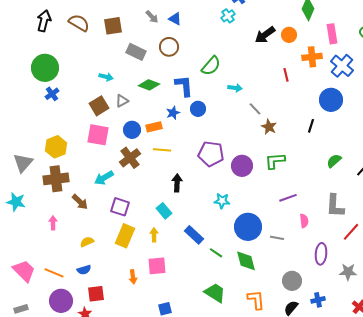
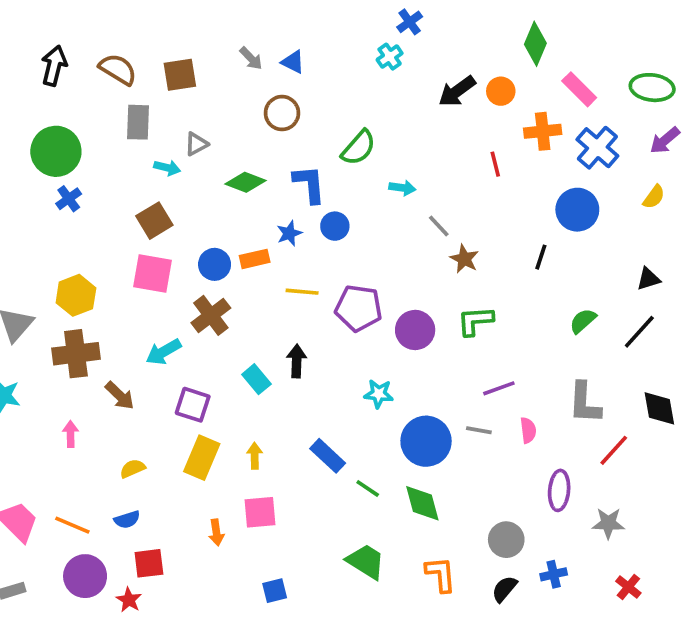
pink rectangle: (332, 34) -> (579, 89), turned -36
gray rectangle: (136, 52) -> (138, 122), moved, turned 66
gray triangle: (122, 101) -> (196, 144), moved
yellow line: (162, 150) -> (302, 292), moved
cyan rectangle: (164, 211) -> (256, 379), moved
gray line: (277, 238) -> (479, 430), moved

